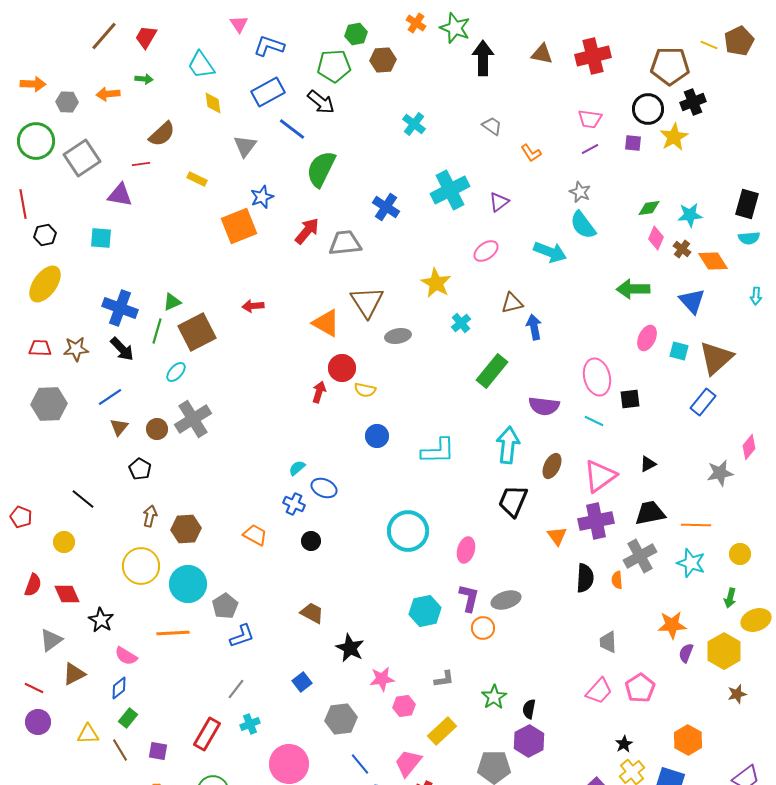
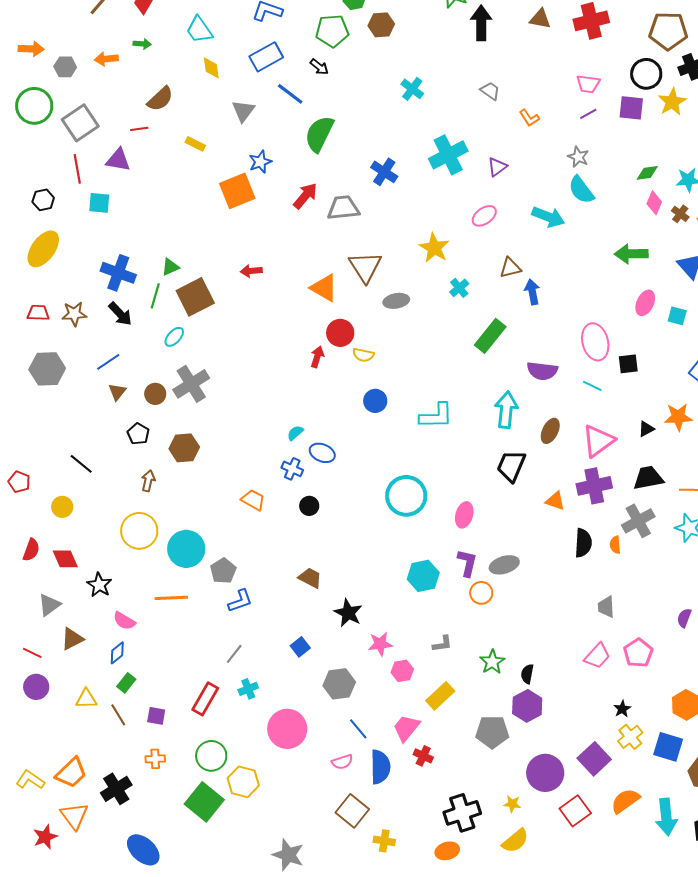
black arrow: (321, 102) -> (319, 67), size x0.7
purple square: (633, 143) -> (631, 108), size x1.5
red line: (23, 204) -> (77, 169), moved
brown hexagon: (186, 529) -> (184, 448), moved
orange triangle: (557, 536) -> (555, 501), turned -35
orange star: (672, 625) -> (678, 417), moved

